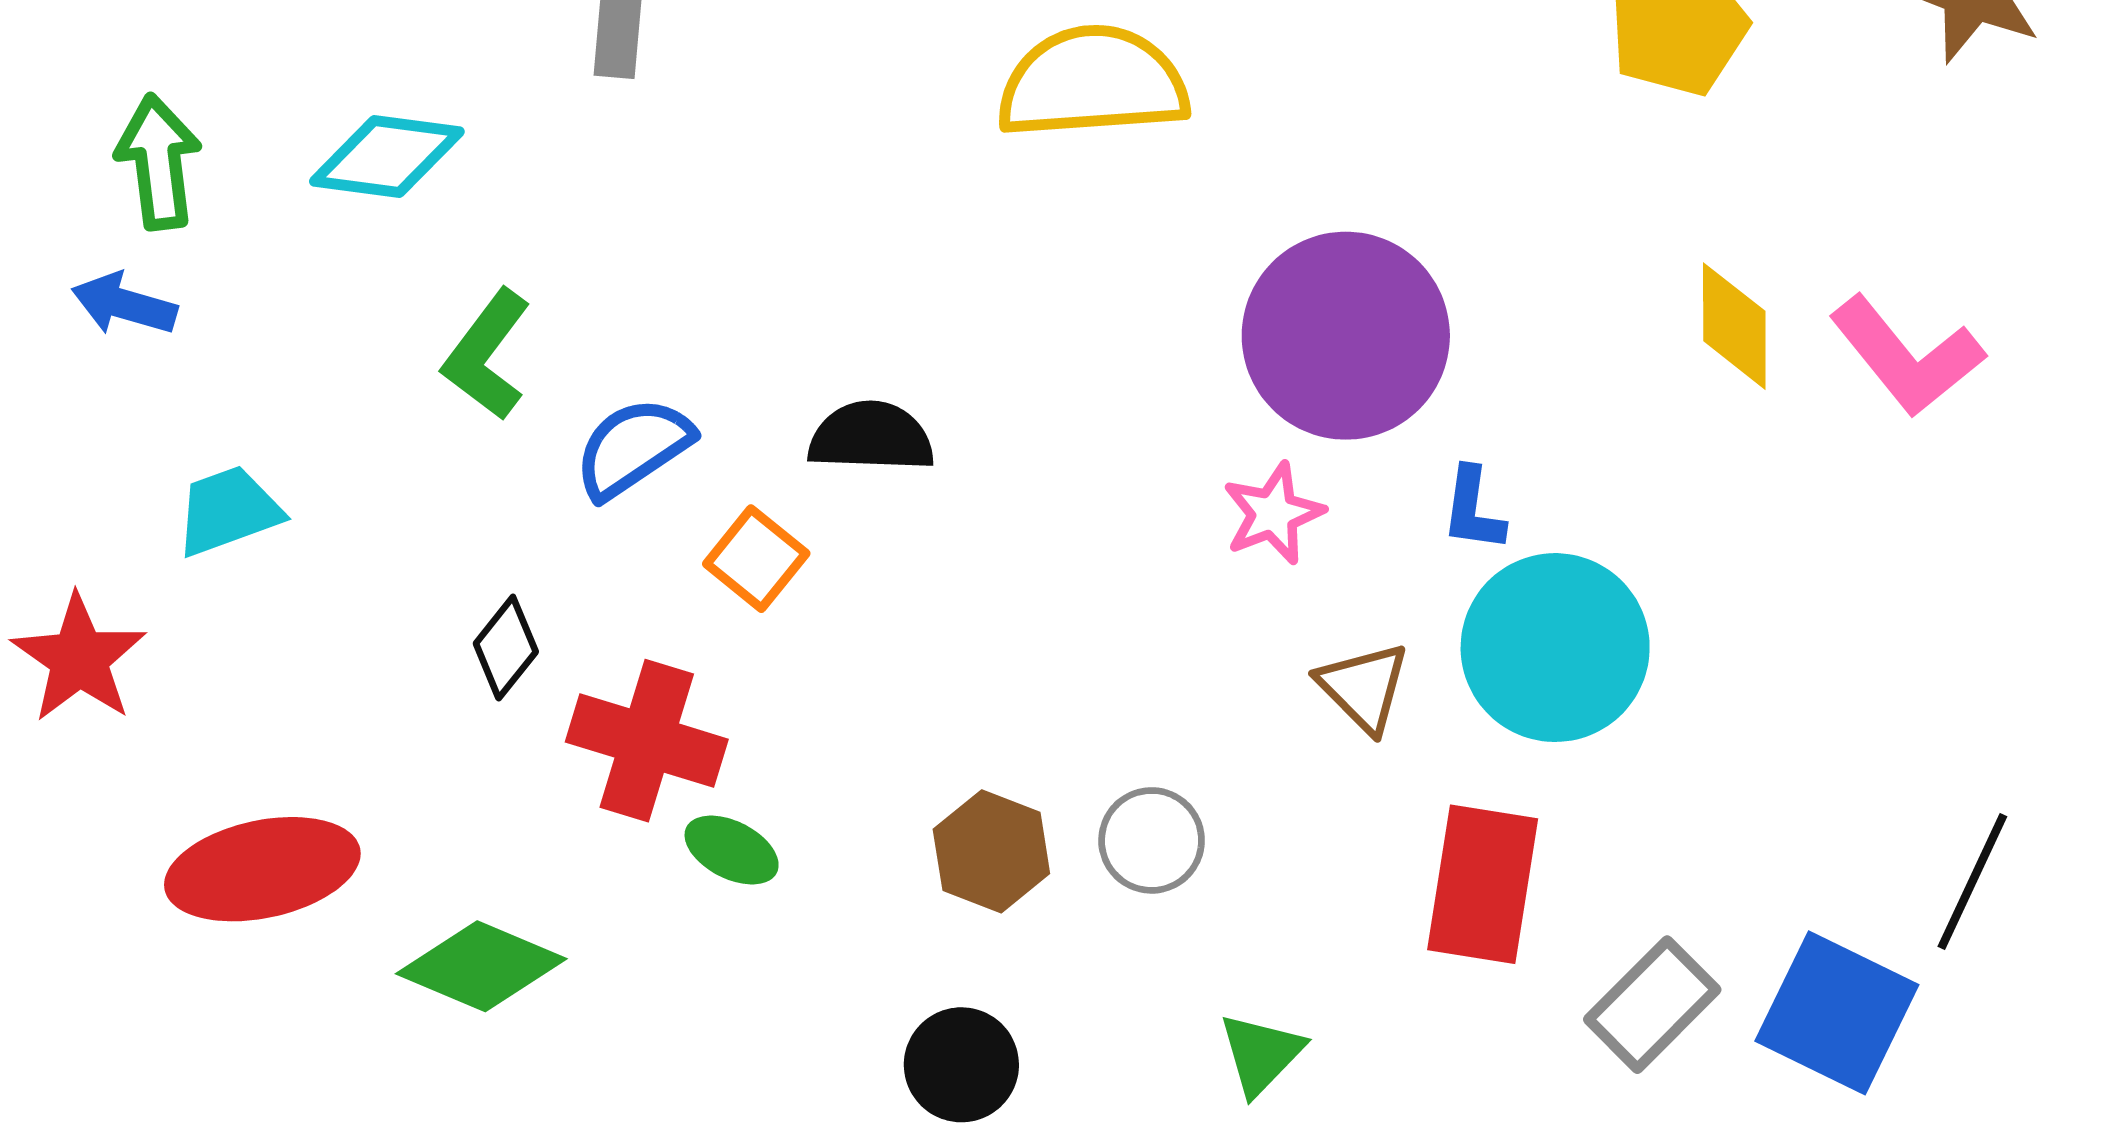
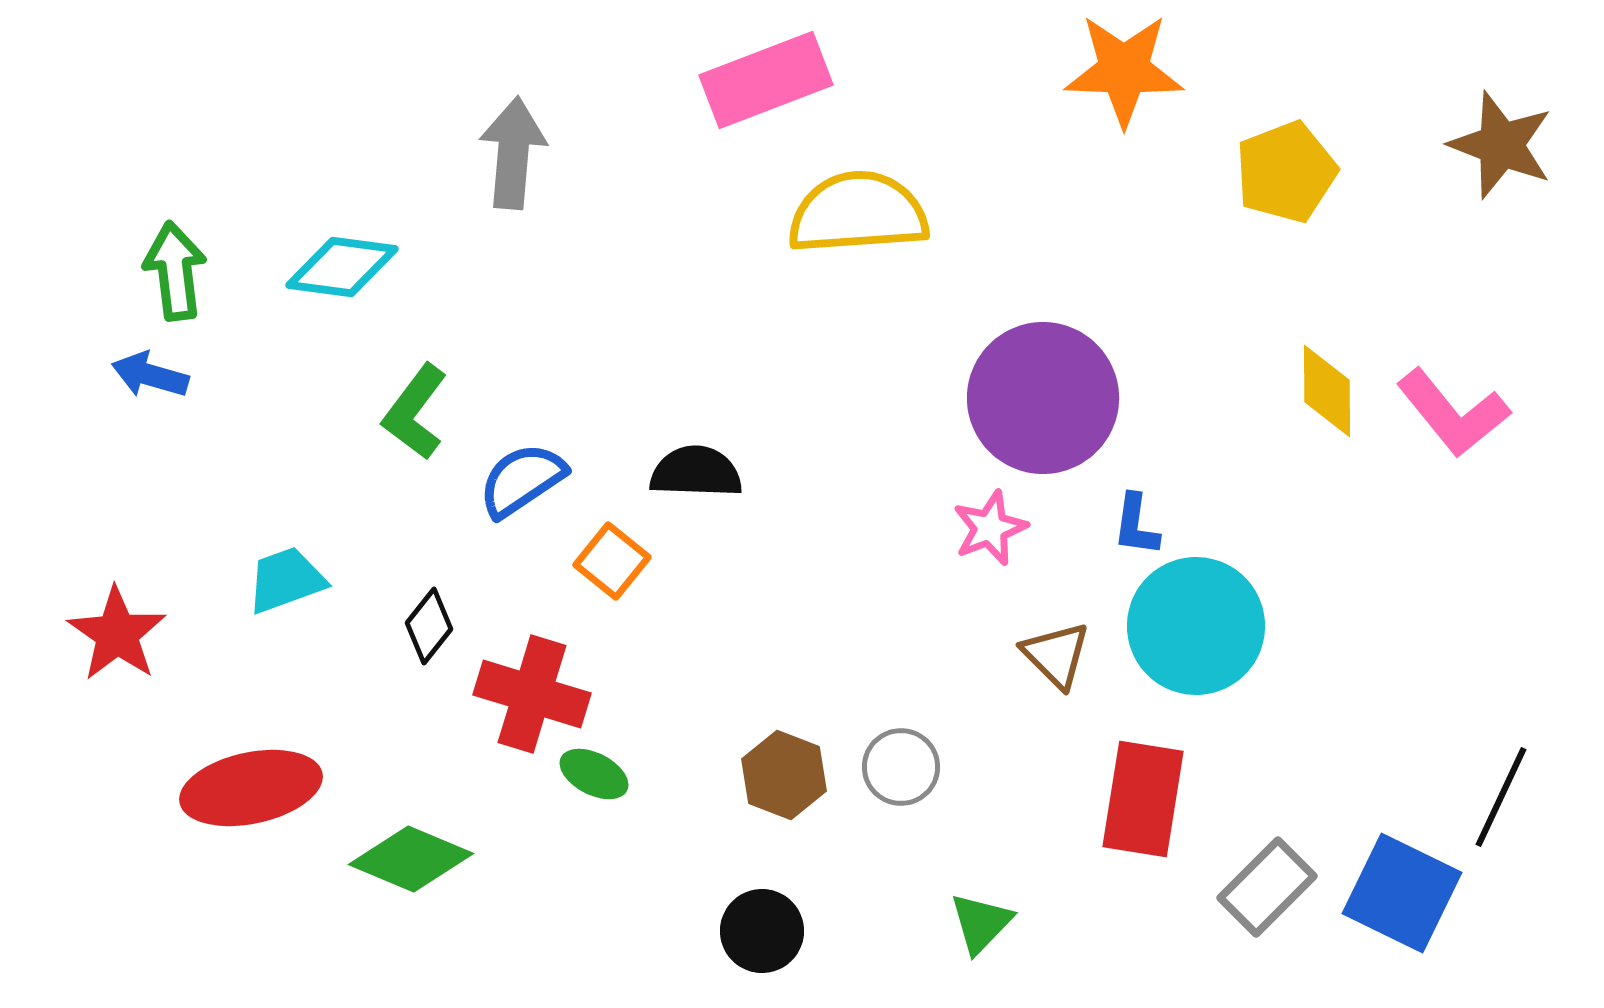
cyan trapezoid: (228, 511) -> (286, 580), moved

